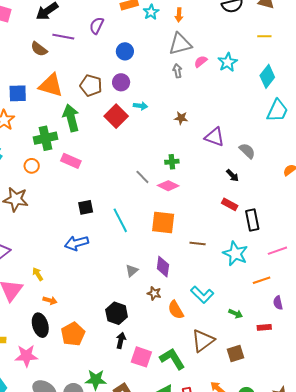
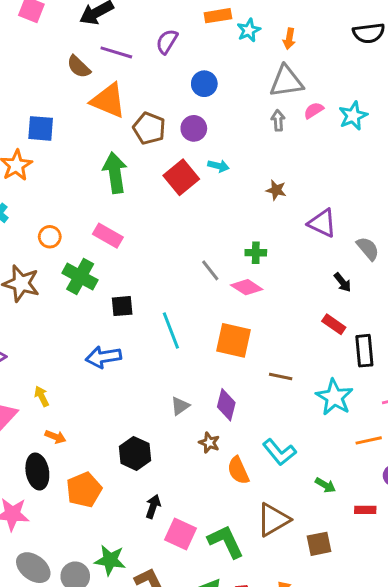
orange triangle: (51, 85) -> (108, 100), moved
green cross: (45, 138) -> (80, 277), moved, turned 35
black hexagon: (117, 313) -> (135, 453), moved

